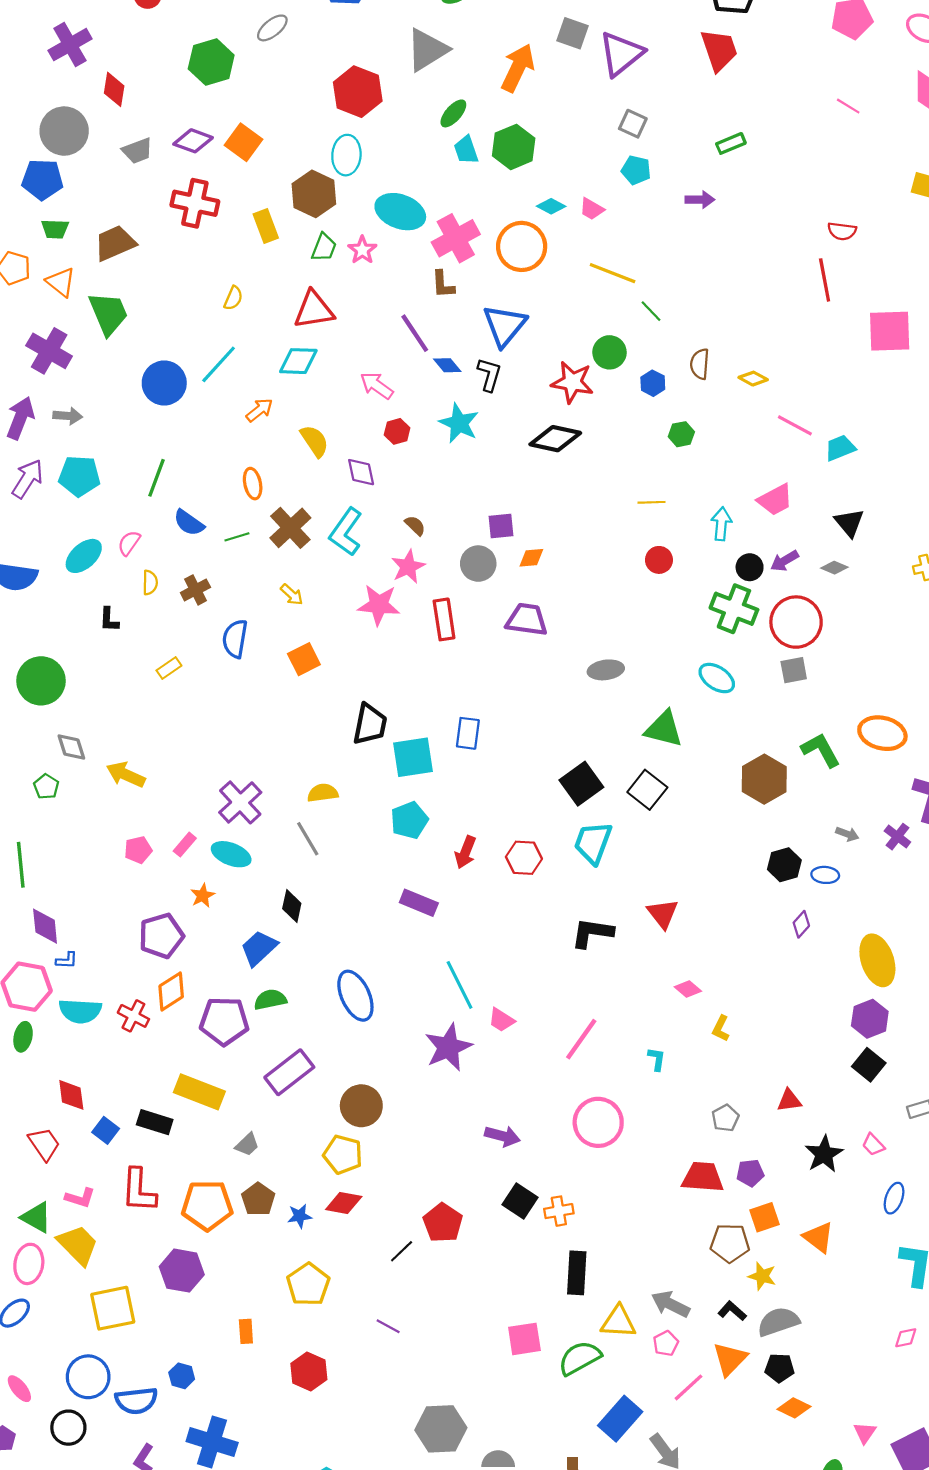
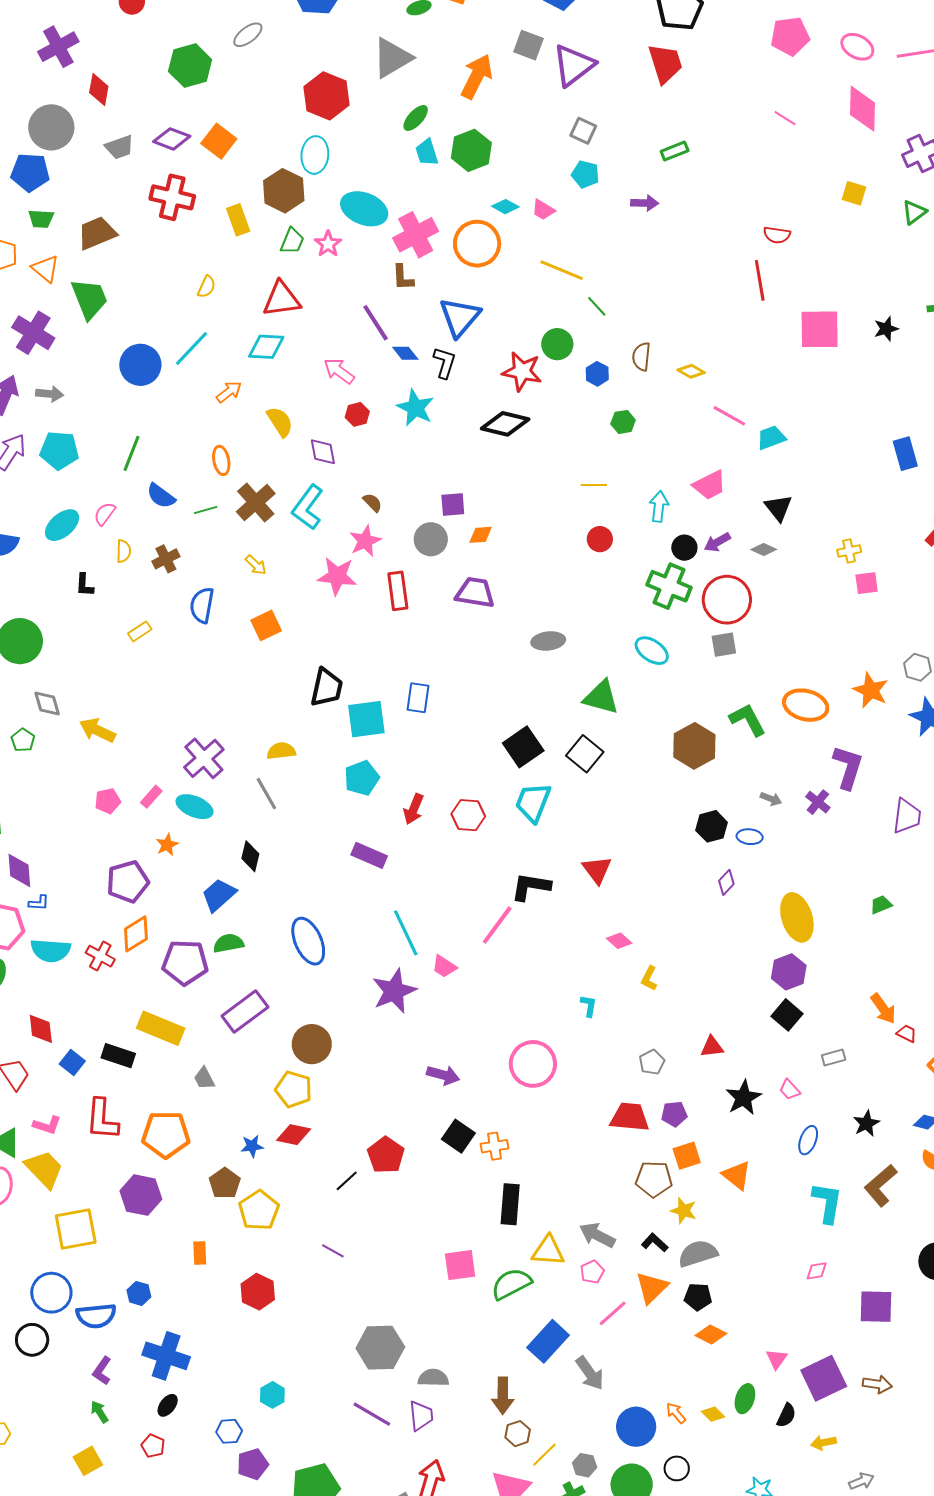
pink line: (581, 1039) -> (497, 925), moved
gray trapezoid: (247, 1145) -> (204, 1078), turned 105
brown pentagon: (258, 1199) -> (225, 1183), moved

